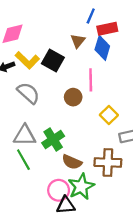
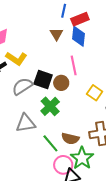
black square: (53, 60) -> (43, 80), moved
gray semicircle: (28, 93) -> (22, 86), turned -65
green cross: (53, 140) -> (50, 106), moved
green line: (23, 160) -> (50, 143), moved

